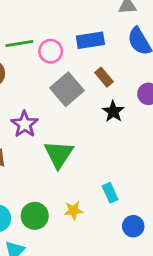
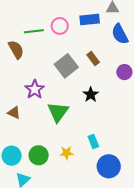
blue rectangle: (90, 40) -> (90, 20), moved
pink circle: (51, 51) -> (60, 26), moved
black star: (113, 111) -> (91, 95), moved
blue circle: (133, 226) -> (109, 166), size x1.5

